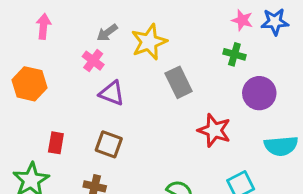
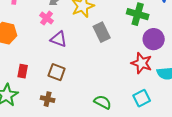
green cross: (234, 54) -> (138, 14), size x1.5
red star: (214, 130) -> (142, 63), moved

